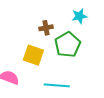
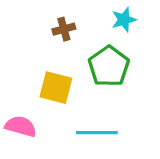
brown cross: (46, 28) -> (64, 29), moved

